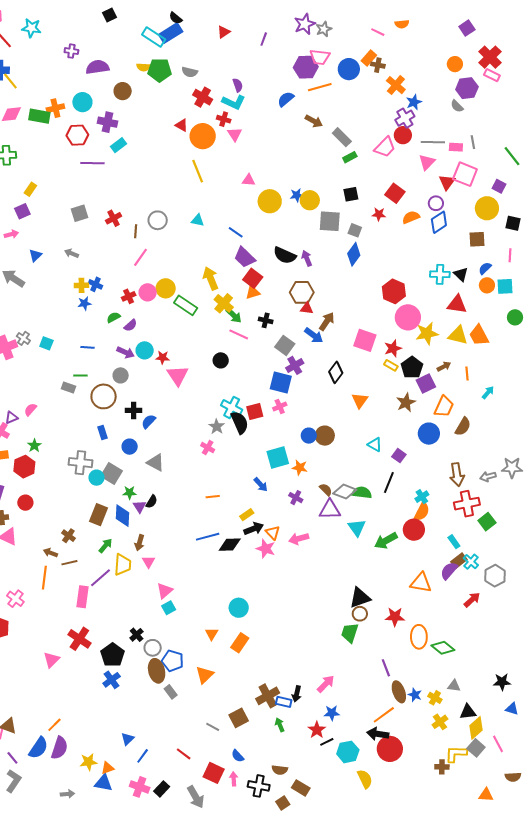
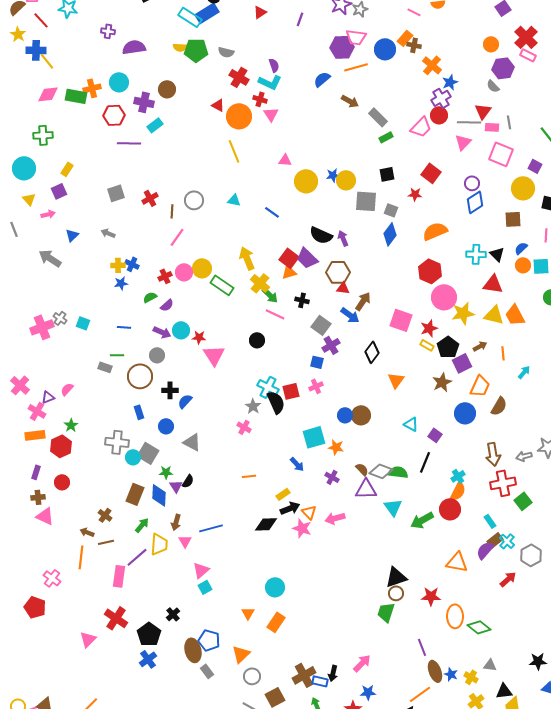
brown circle: (123, 91) -> (167, 89), moved
red triangle: (447, 182) -> (483, 111), moved
orange semicircle: (411, 217) -> (435, 231), moved, size x1.4
purple trapezoid: (245, 257) -> (307, 258), moved
blue square: (281, 382) -> (317, 362), size x0.6
blue line: (208, 537) -> (211, 528), moved
gray circle: (153, 648) -> (252, 676), moved

